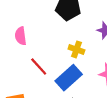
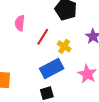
red line: (39, 67) -> (43, 37), moved, turned 60

